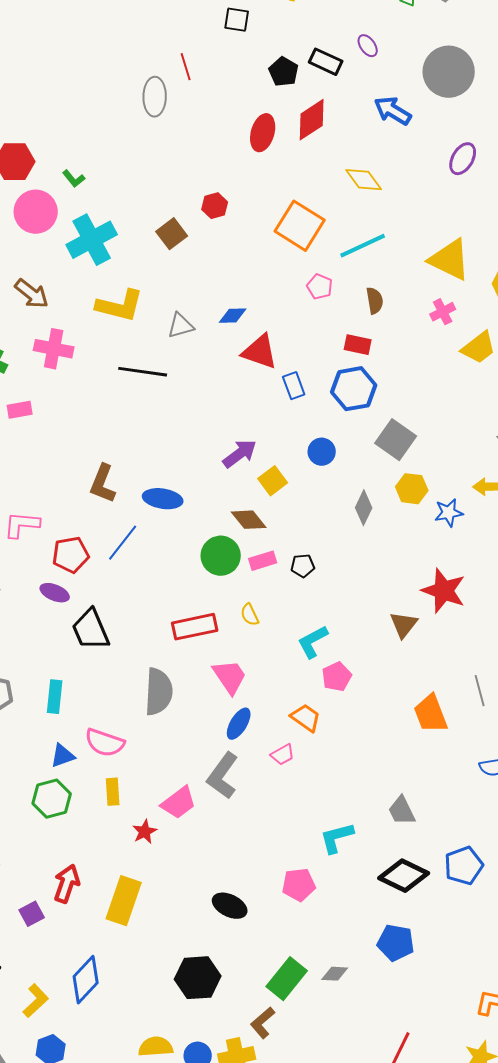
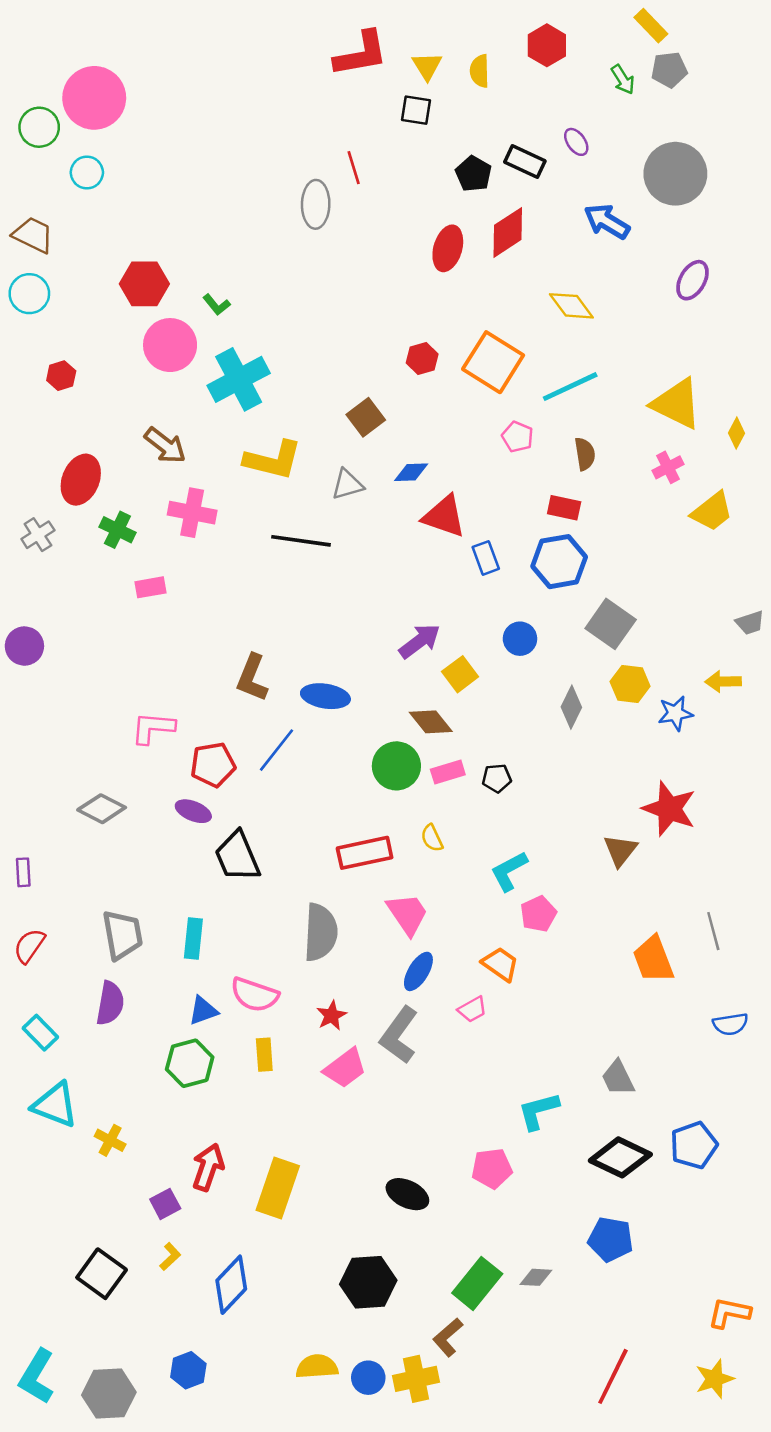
red hexagon: (215, 206) -> (422, 358), moved
brown square: (172, 234) -> (366, 417), moved
red star: (145, 832) -> (332, 1016), moved
yellow L-shape: (36, 1001) -> (170, 1257), moved, size x0.7

